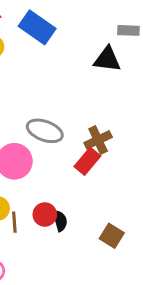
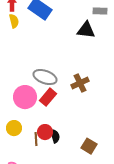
red rectangle: (87, 161) -> (48, 97), moved
brown line: (14, 222) -> (36, 139), moved

